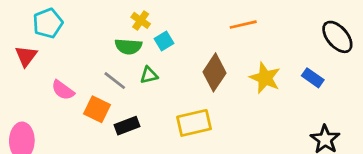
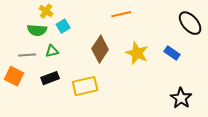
gray line: (115, 81) -> (27, 55), turned -42
black rectangle: (127, 126) -> (50, 78), moved

